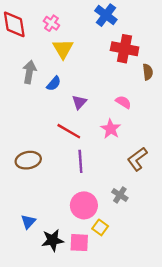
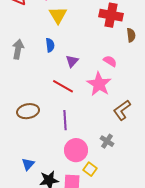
gray arrow: (29, 72) -> (18, 49), moved
blue semicircle: (54, 84) -> (50, 45), turned -48
pink star: (111, 129) -> (99, 84), size x1.4
purple line: (80, 161) -> (65, 120), moved

